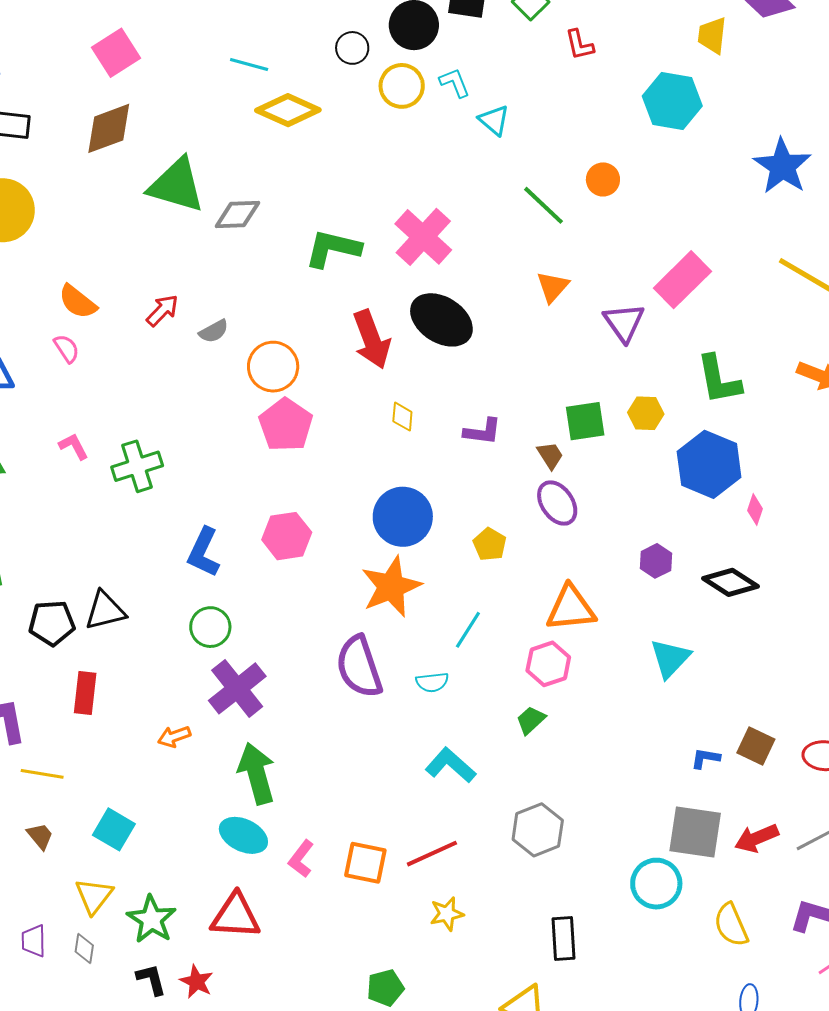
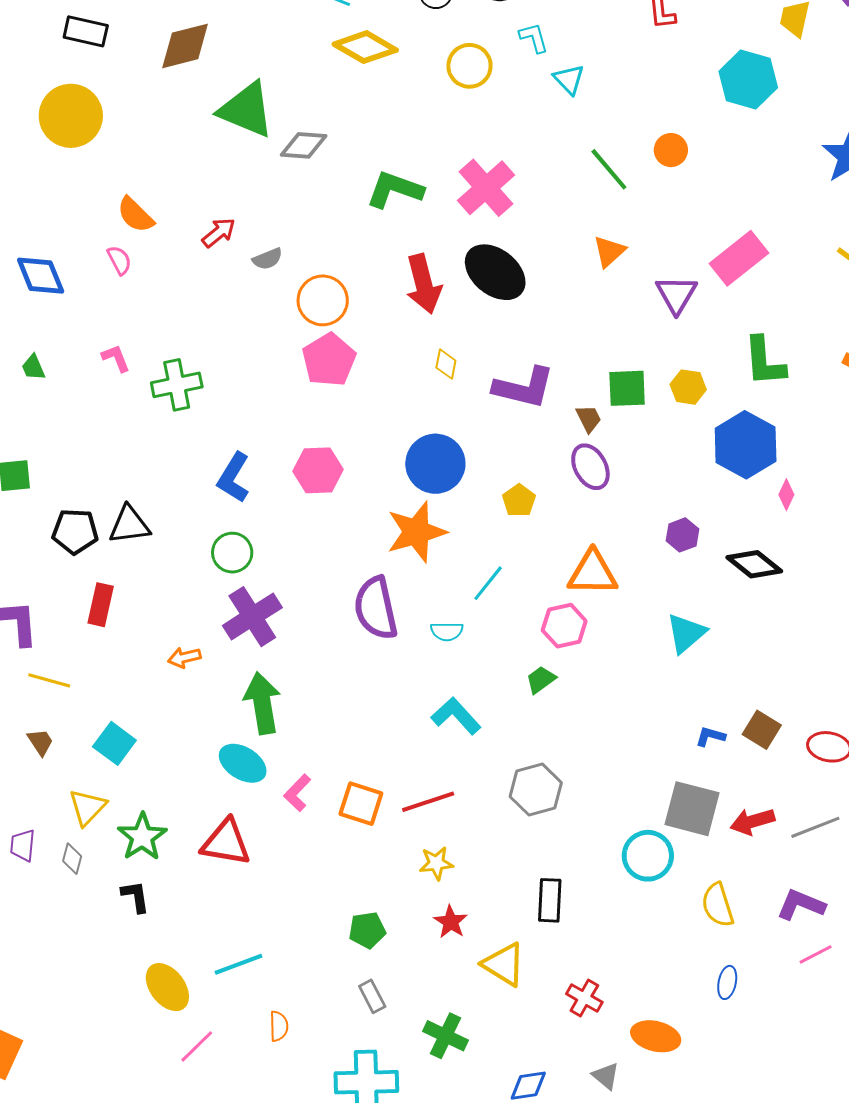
yellow circle: (402, 86) -> (469, 66), moved
purple L-shape: (483, 432) -> (524, 388), size x1.6
red star: (197, 982) -> (451, 922), moved

